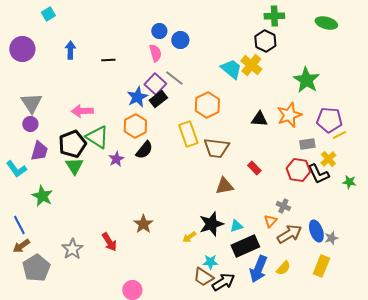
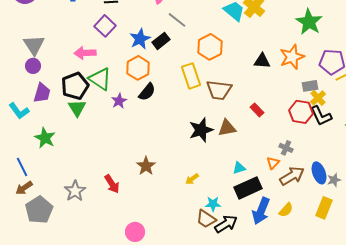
purple square: (155, 84) -> (105, 26), moved
yellow cross: (328, 159) -> (318, 98), moved
black star: (211, 224) -> (201, 130), moved

